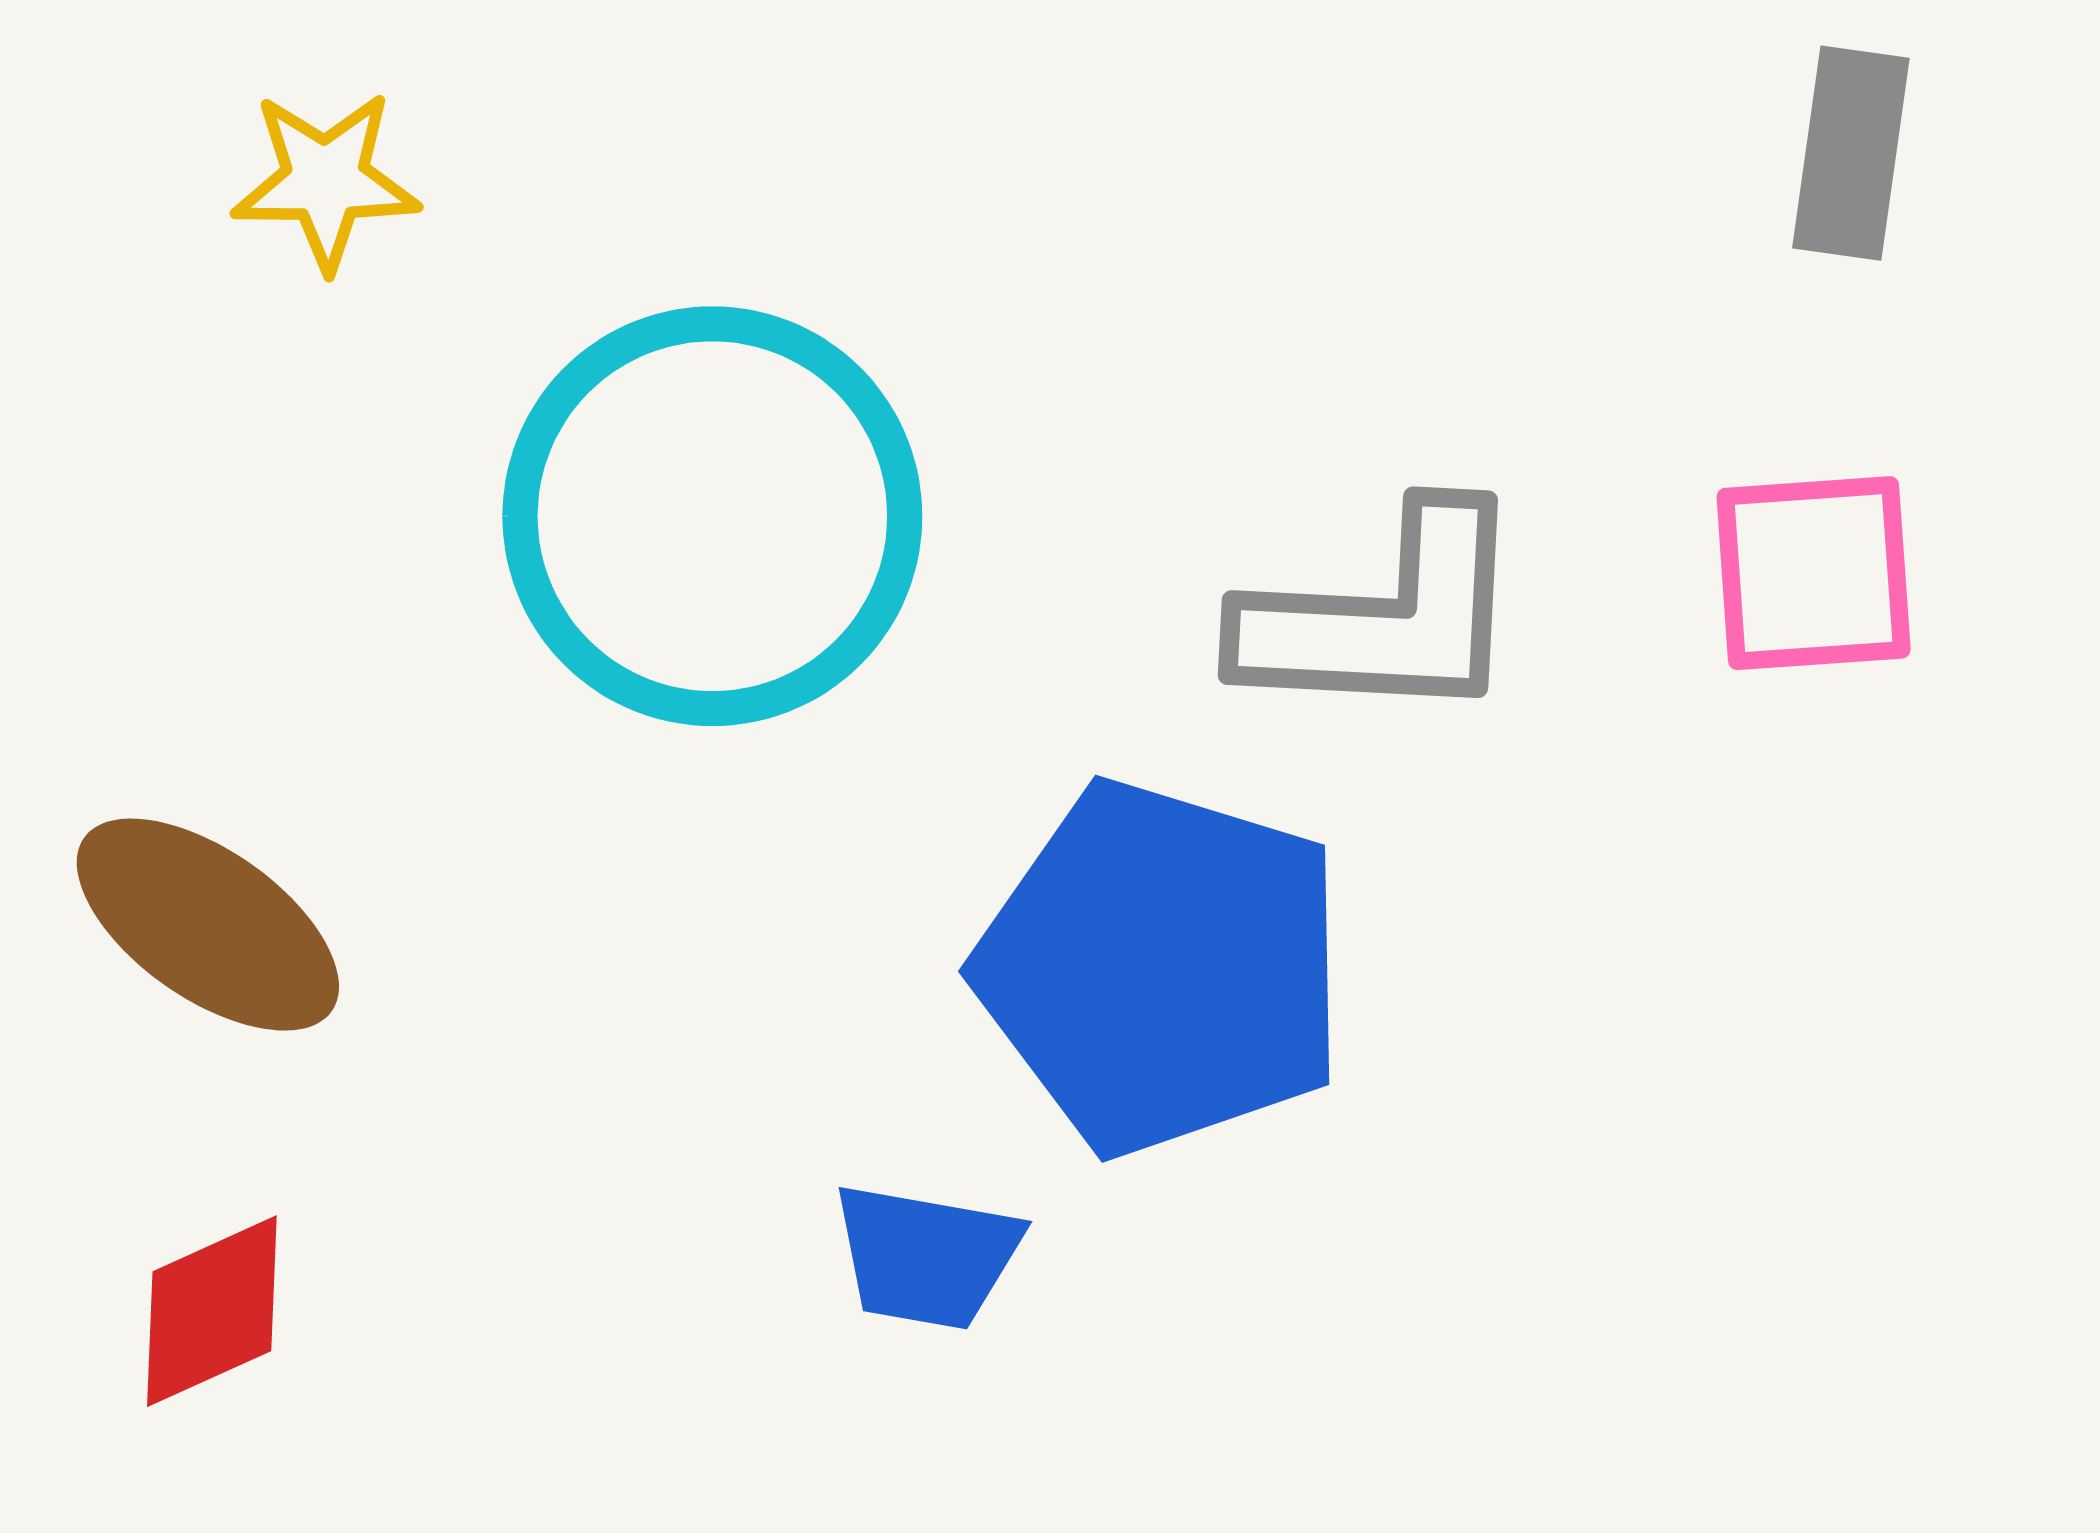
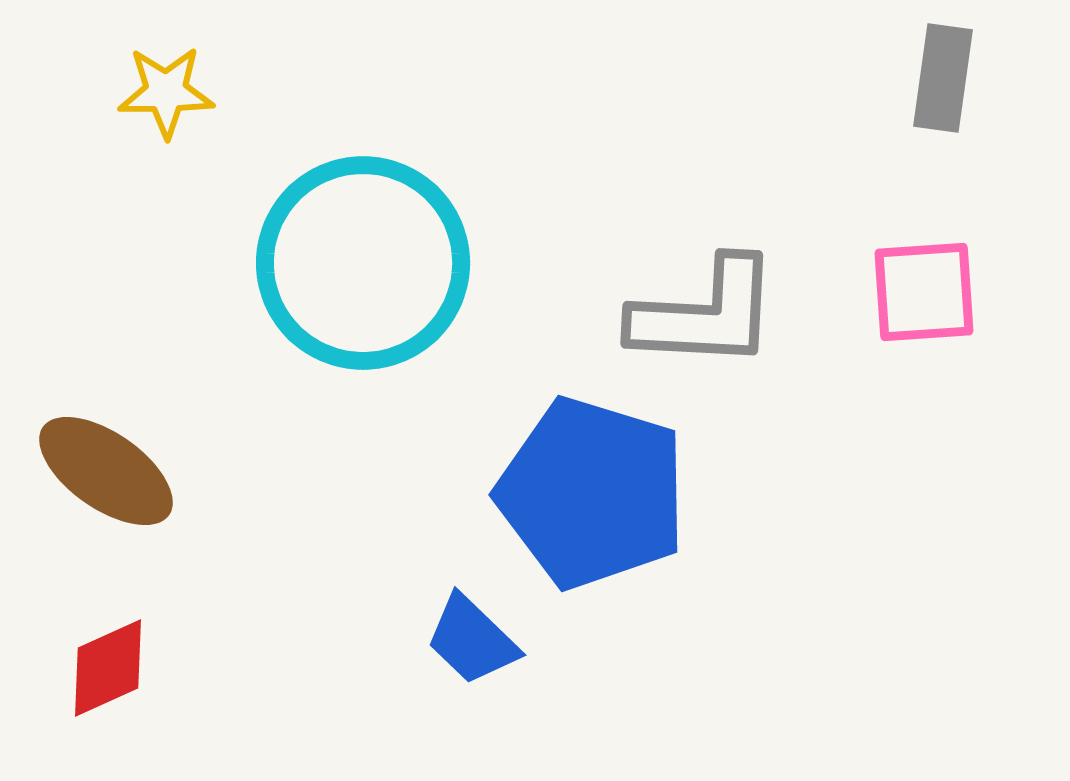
blue trapezoid: (926, 1256) -> (472, 640), turned 34

